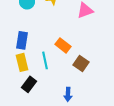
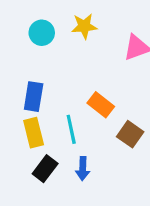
blue arrow: (68, 94) -> (83, 169), moved

